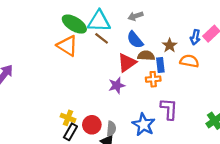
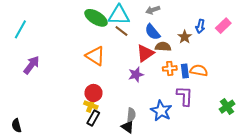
blue arrow: (195, 37) -> (200, 26), moved
orange triangle: (67, 46) -> (95, 56), moved
orange semicircle: (189, 61) -> (199, 70), moved
blue rectangle: (160, 65) -> (185, 71), moved
red circle: (92, 125) -> (93, 93), moved

